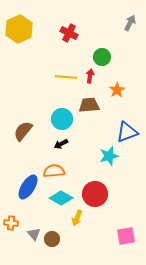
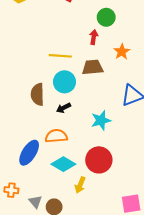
yellow line: (66, 77) -> (60, 56), moved
brown semicircle: (23, 131) -> (37, 94), moved, turned -40
cyan star: (109, 156) -> (101, 120), moved

